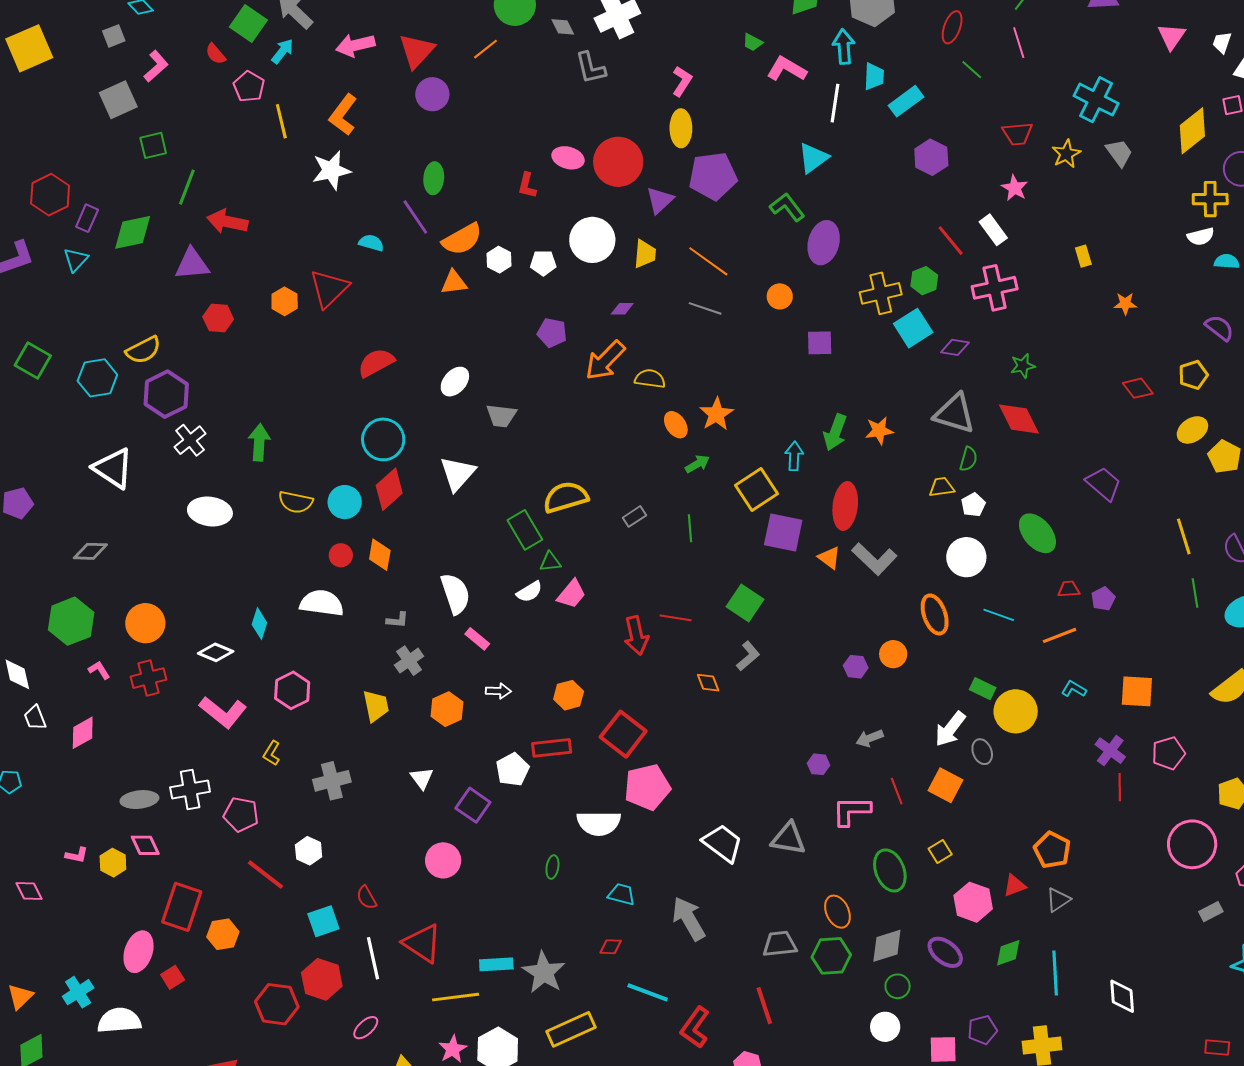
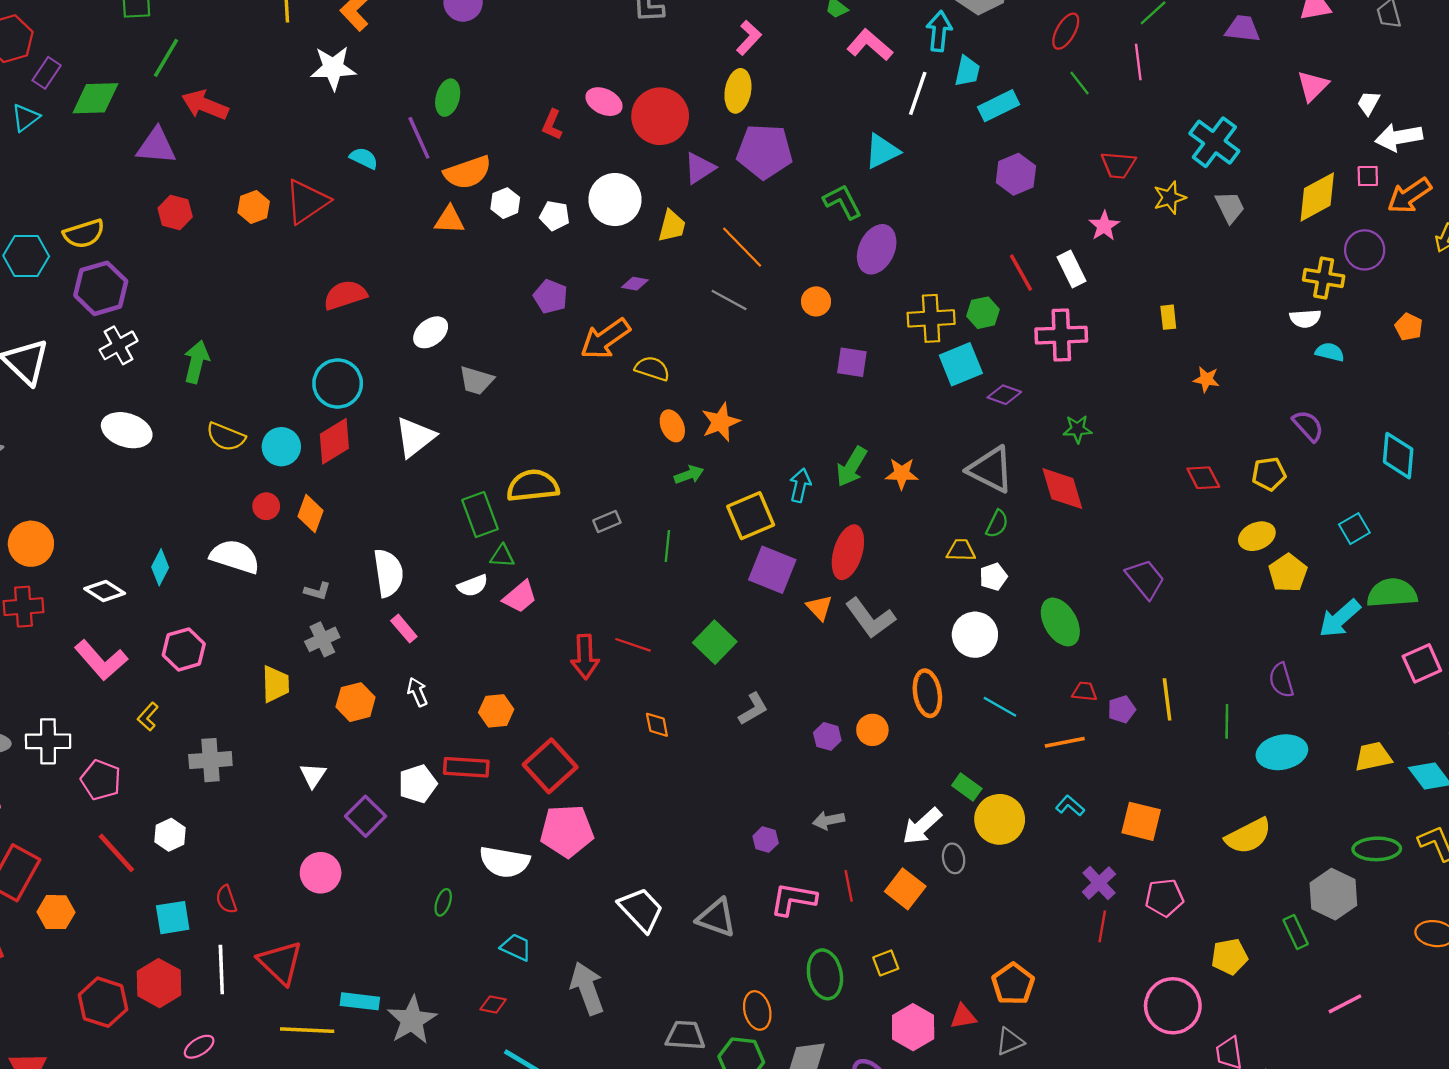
yellow line: (1184, 536) -> (1167, 699), moved
gray L-shape: (748, 656) -> (753, 709), moved
white arrow: (498, 691) -> (417, 692), turned -125

